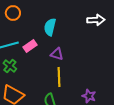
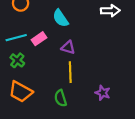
cyan semicircle: (50, 27) -> (61, 18), turned -48

